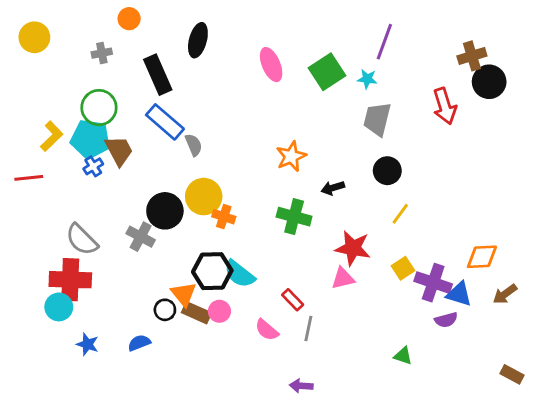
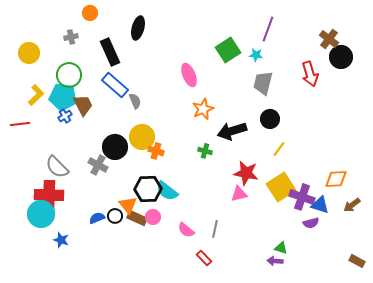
yellow circle: (34, 37) -> (29, 53), moved
brown cross: (472, 56) -> (329, 39), turned -36
pink ellipse: (271, 65) -> (189, 75), moved
black arrow: (333, 188) -> (232, 131), size x1.8
green cross: (294, 217) -> (205, 151), size x0.6
yellow square: (403, 268) -> (281, 187), size x1.8
red rectangle: (293, 300) -> (204, 258), moved
cyan circle: (59, 307) -> (41, 214), size x1.4
blue semicircle: (139, 343) -> (97, 218), moved
purple arrow: (301, 386) -> (275, 261), moved

